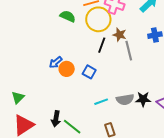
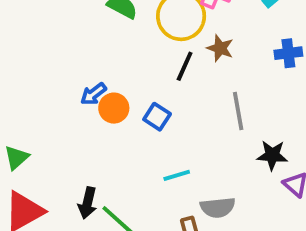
gray line: (129, 51) -> (238, 111), moved
black star: (143, 99) -> (272, 155), moved
gray semicircle: (125, 100) -> (218, 207), moved

